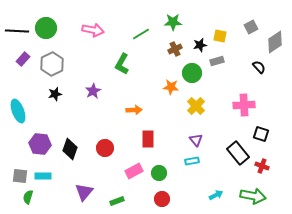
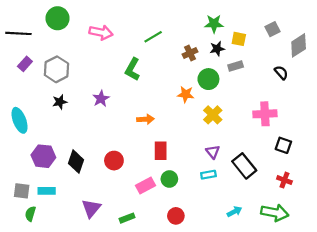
green star: (173, 22) -> (214, 24), moved
green circle: (46, 28) -> (58, 18), moved
black rectangle: (238, 153) -> (244, 166), moved
green circle: (159, 173) -> (169, 179), moved

